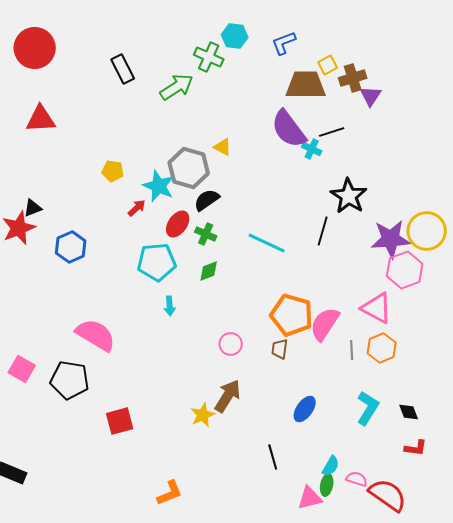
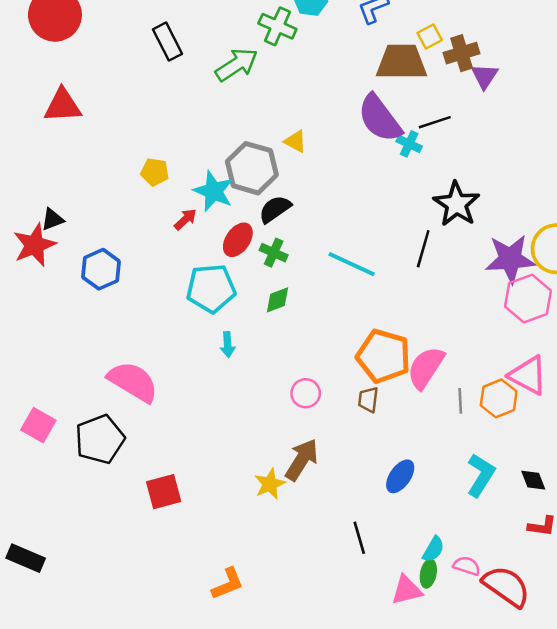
pink triangle: (377, 308) -> (528, 375), moved
black pentagon: (70, 380) -> (100, 439), turned -30

